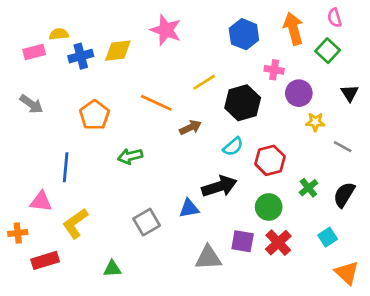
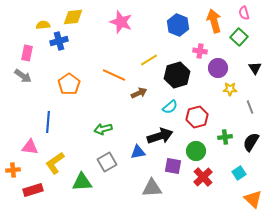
yellow diamond: (118, 51) -> (73, 17), moved
pink rectangle: (34, 52) -> (27, 53), moved, turned -63
gray line: (343, 147) -> (250, 107), turned 40
green arrow: (130, 156) -> (103, 129), moved
green cross: (308, 188) -> (225, 137), turned 32
purple square: (243, 241) -> (173, 166), moved
green triangle: (112, 269) -> (82, 182), moved, size x1.5

